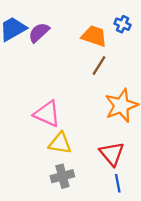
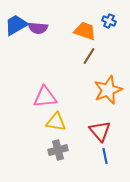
purple semicircle: (39, 32) -> (38, 28), turned -132
pink triangle: (47, 114) -> (45, 97), turned -30

